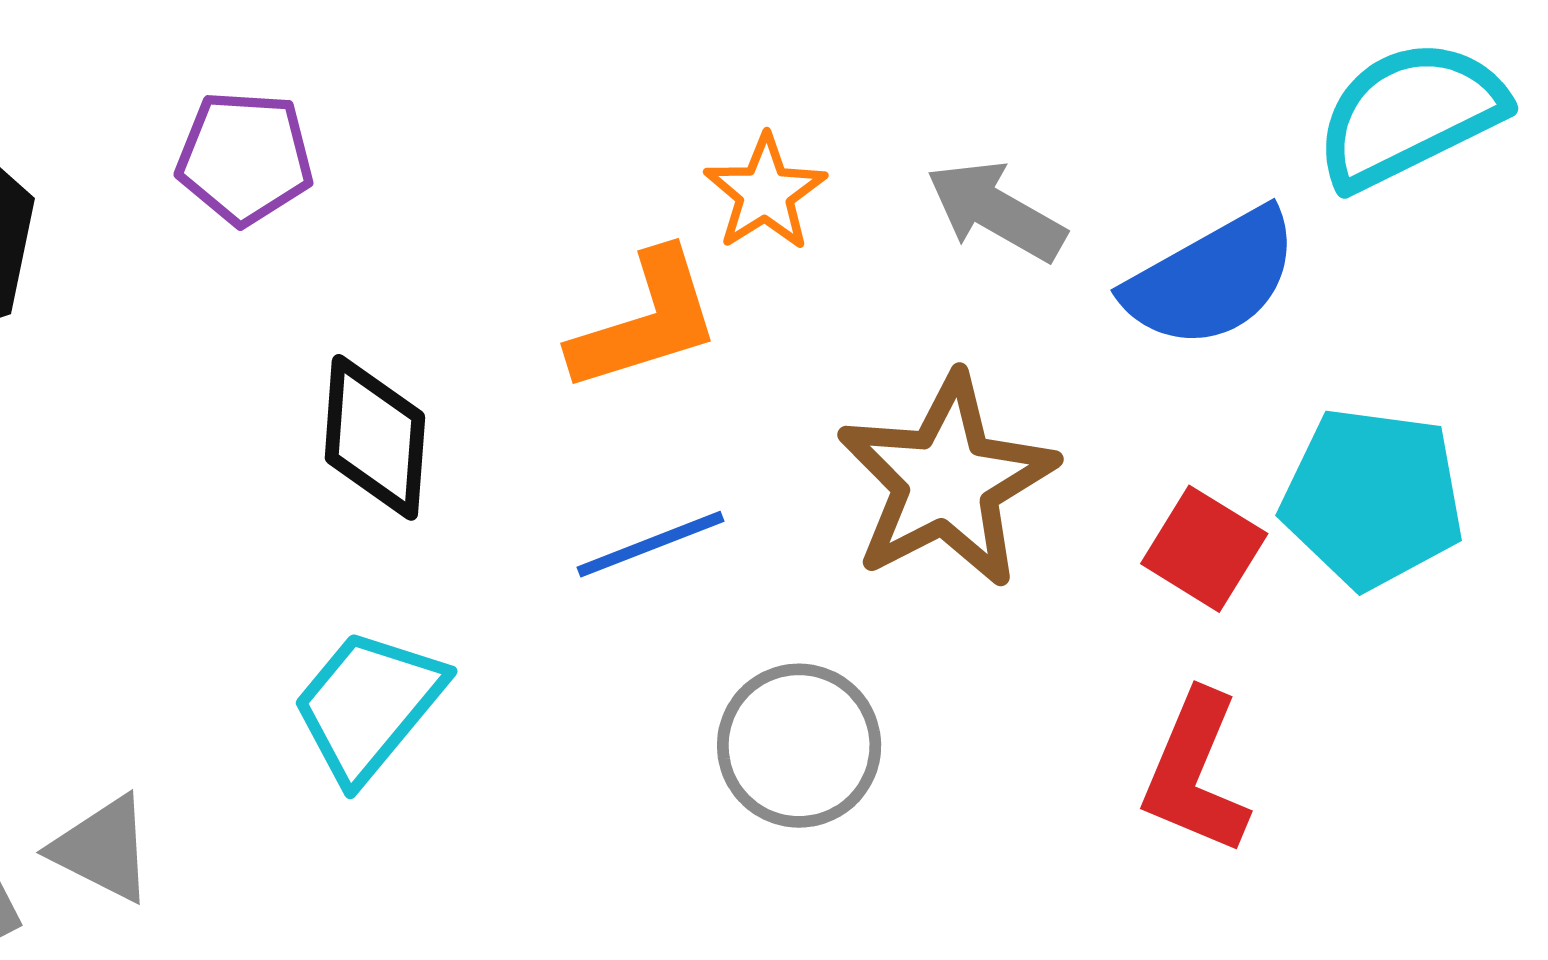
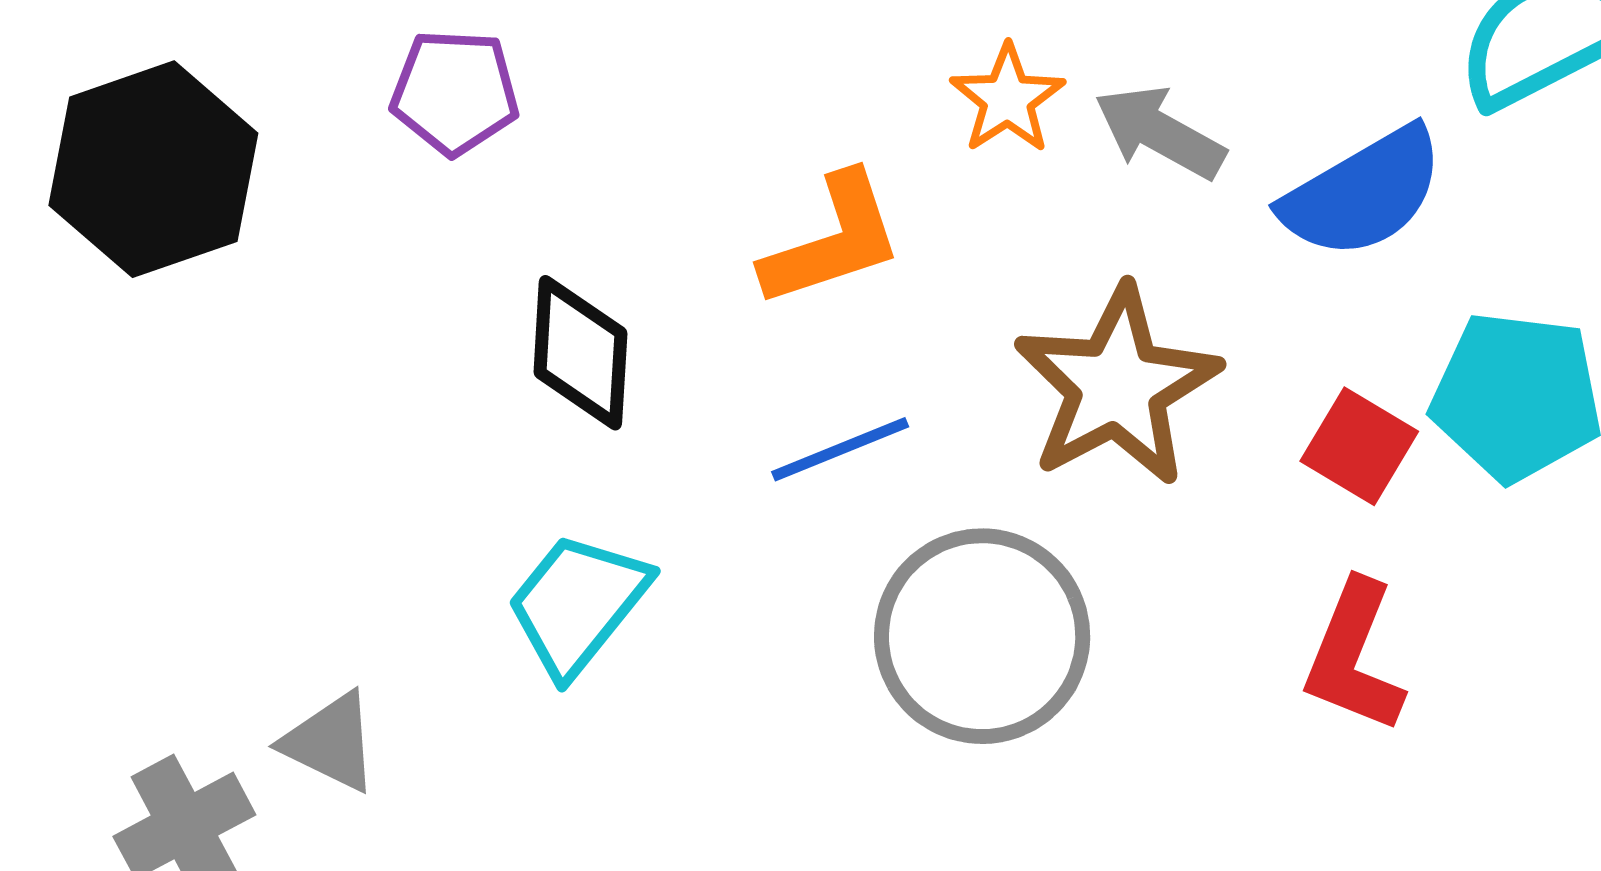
orange star: (765, 193) -> (1007, 99), moved
gray circle: (799, 746) -> (982, 636), size x1.4

